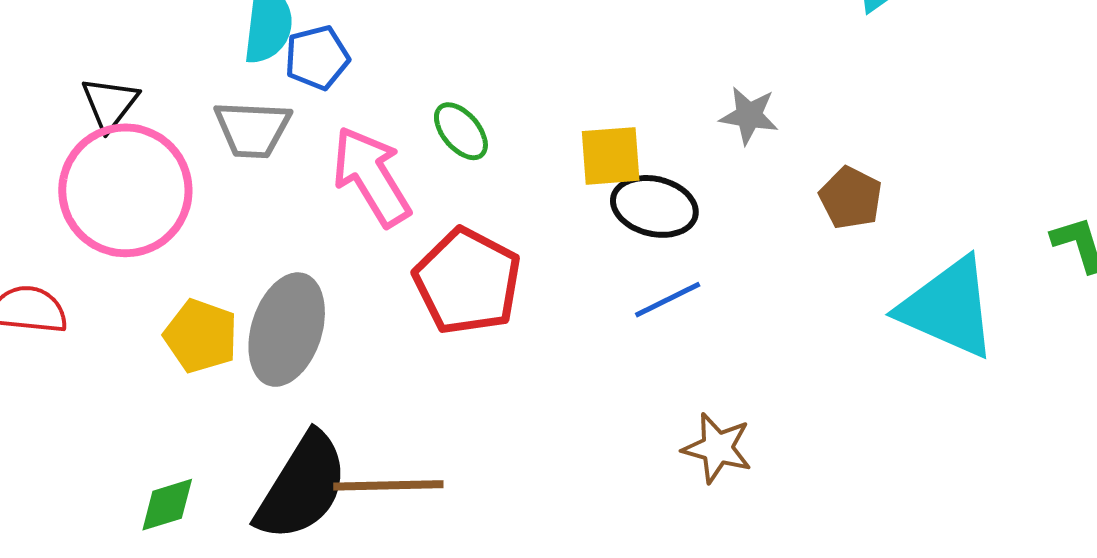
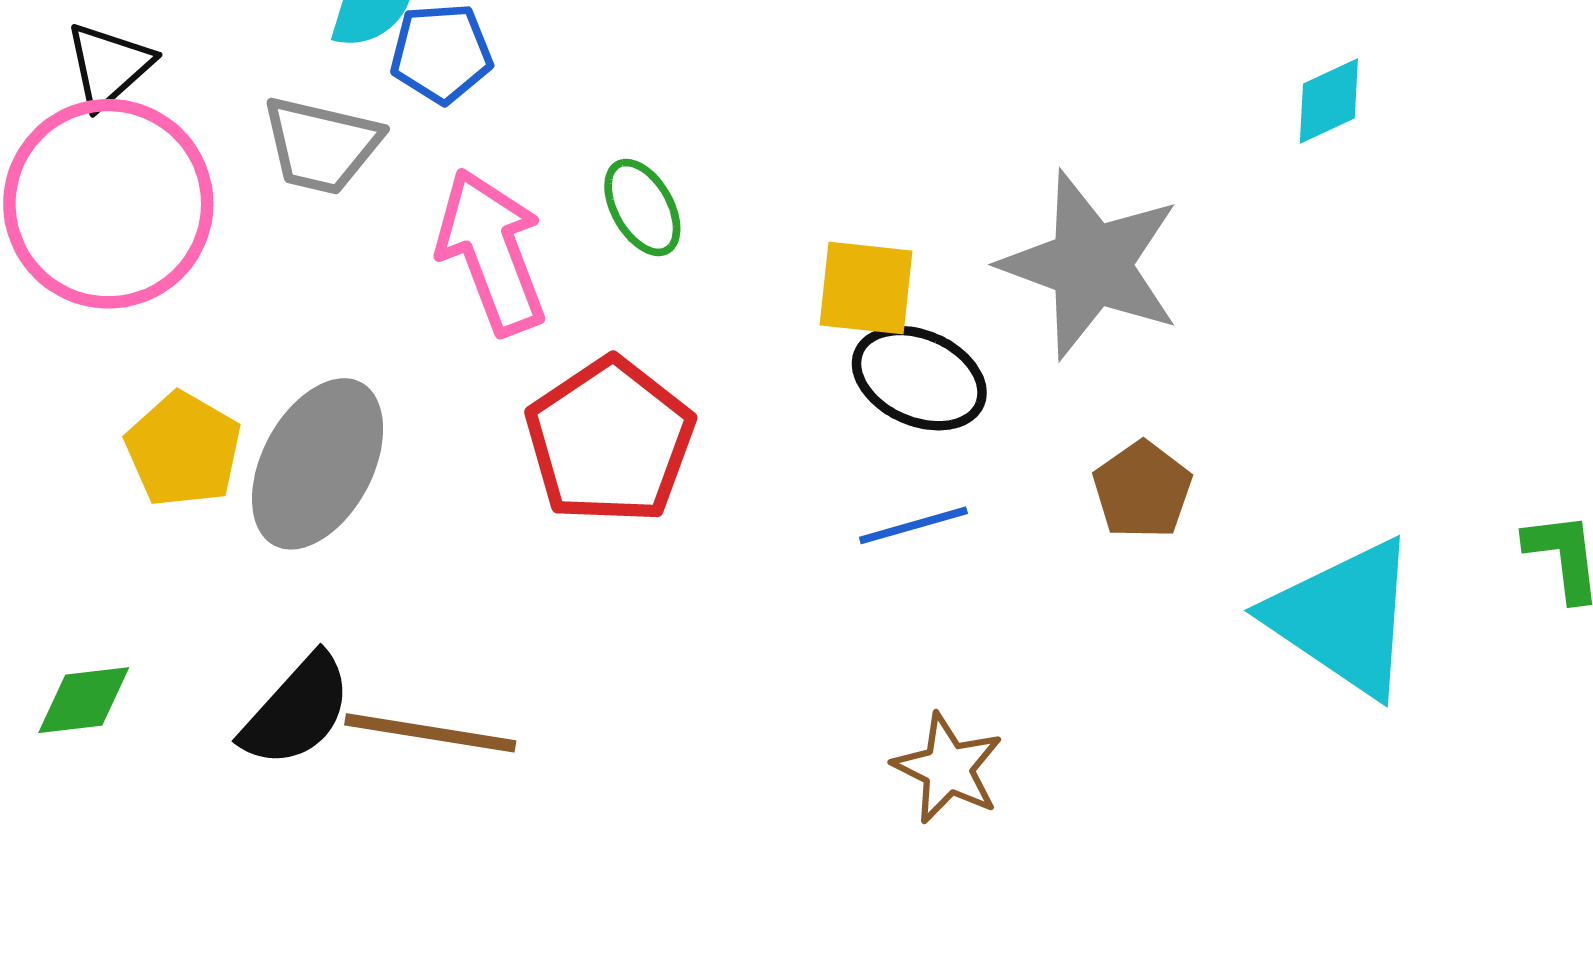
gray star: (749, 116) -> (1091, 265), size x2.0
brown pentagon: (851, 198) -> (1142, 490), moved
black semicircle: (302, 487) -> (297, 711), size x0.7

